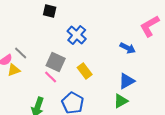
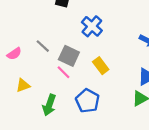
gray line: (21, 53) -> (43, 46), moved
yellow triangle: (14, 70) -> (23, 85), moved

